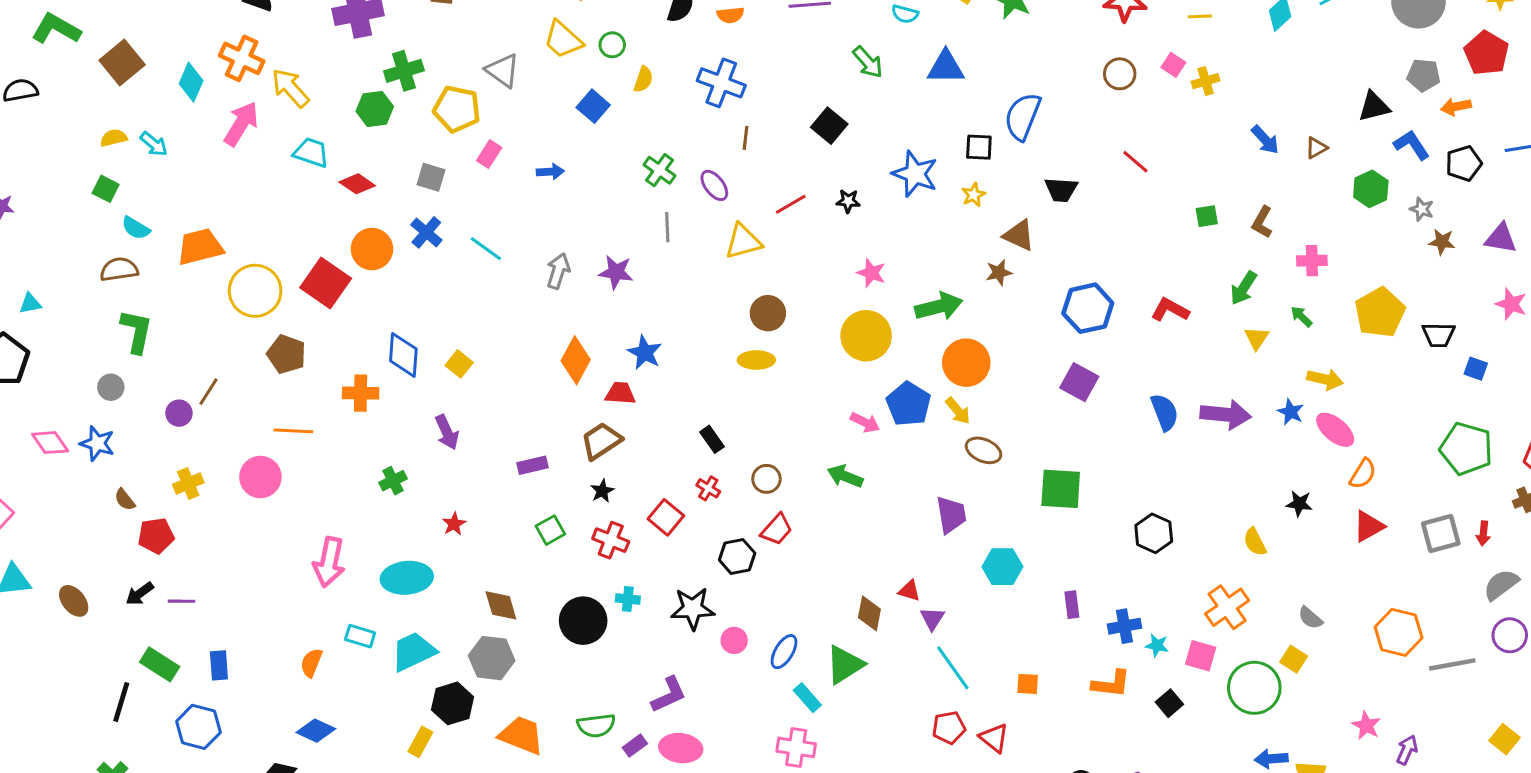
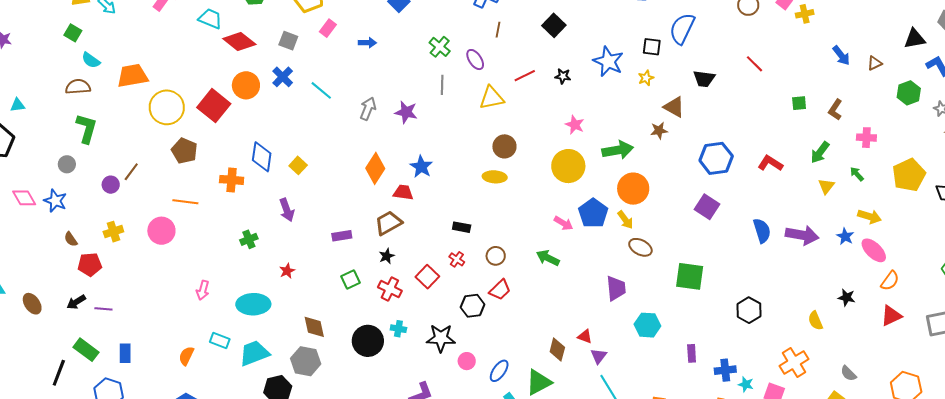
red diamond: (357, 184) -> (239, 42), size x1.4
black rectangle: (712, 439) -> (462, 227), turned -48
pink arrow: (329, 562) -> (203, 290), size x0.6

